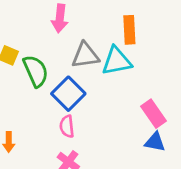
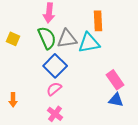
green semicircle: (36, 71) -> (47, 38), moved
pink semicircle: (67, 126) -> (54, 89), turned 56

